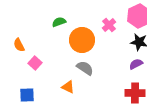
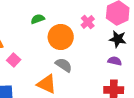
purple semicircle: (136, 64) -> (115, 61), turned 40
orange triangle: (68, 87) -> (47, 84), size x1.5

